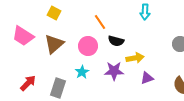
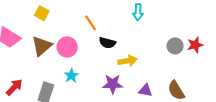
pink circle: (88, 46) -> (67, 47), moved
purple star: (114, 71) -> (113, 84), moved
purple triangle: (147, 78) -> (145, 90), moved, turned 32

